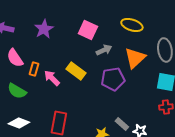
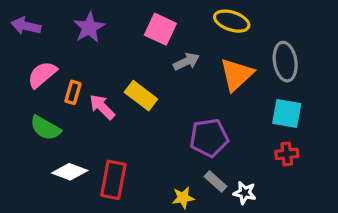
pink semicircle: (15, 58) -> (42, 75), turned 84
purple pentagon: (113, 79) -> (209, 138), moved
white diamond: (19, 123) -> (70, 172), moved

